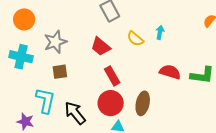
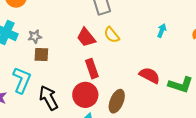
cyan arrow: (160, 32) -> (162, 31), moved
yellow semicircle: (135, 39) -> (112, 35), moved
gray star: (55, 42) -> (35, 36), moved, size x0.6

